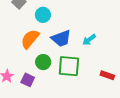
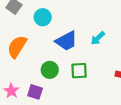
orange semicircle: (30, 39) -> (17, 47), moved
green square: (69, 66) -> (79, 71), size x0.7

